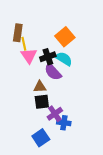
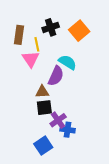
orange square: (65, 37) -> (79, 31), moved
yellow line: (24, 44) -> (37, 44), moved
black cross: (48, 57) -> (51, 27), moved
purple semicircle: (53, 72) -> (56, 76), turned -114

